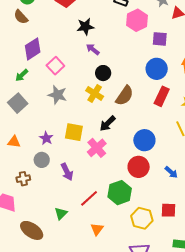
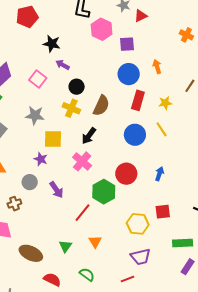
black star: (85, 27) -> (52, 44), turned 30
pink square: (55, 66) -> (38, 79), moved
yellow square: (74, 132) -> (53, 139), moved
purple star: (46, 138) -> (41, 159), moved
blue circle: (144, 140) -> (135, 135), moved
blue arrow: (171, 172) -> (159, 174), turned -104
green hexagon: (120, 193) -> (104, 192), moved
green triangle: (61, 213) -> (65, 246), moved

